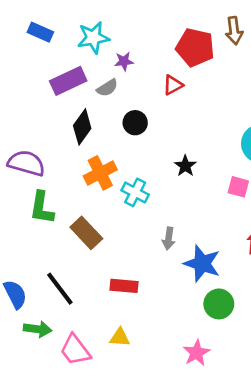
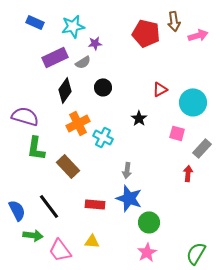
red triangle: (173, 85) -> (160, 89), moved
blue star: (202, 264) -> (129, 198), moved
green circle: (219, 304) -> (149, 222), moved

